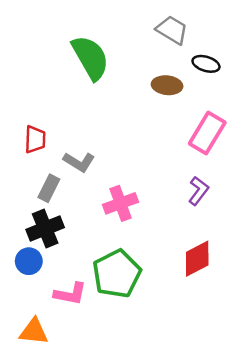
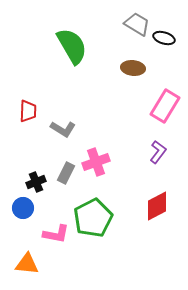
black ellipse: (206, 64) -> (164, 38), moved
gray rectangle: (49, 188) -> (66, 173), moved
black cross: (45, 228) -> (36, 182), size x0.7

